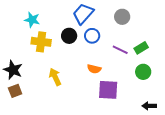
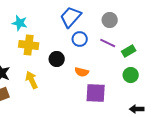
black circle: (69, 36) -> (57, 59), moved
purple line: (120, 50) -> (108, 43), moved
yellow arrow: (55, 77) -> (32, 80), moved

